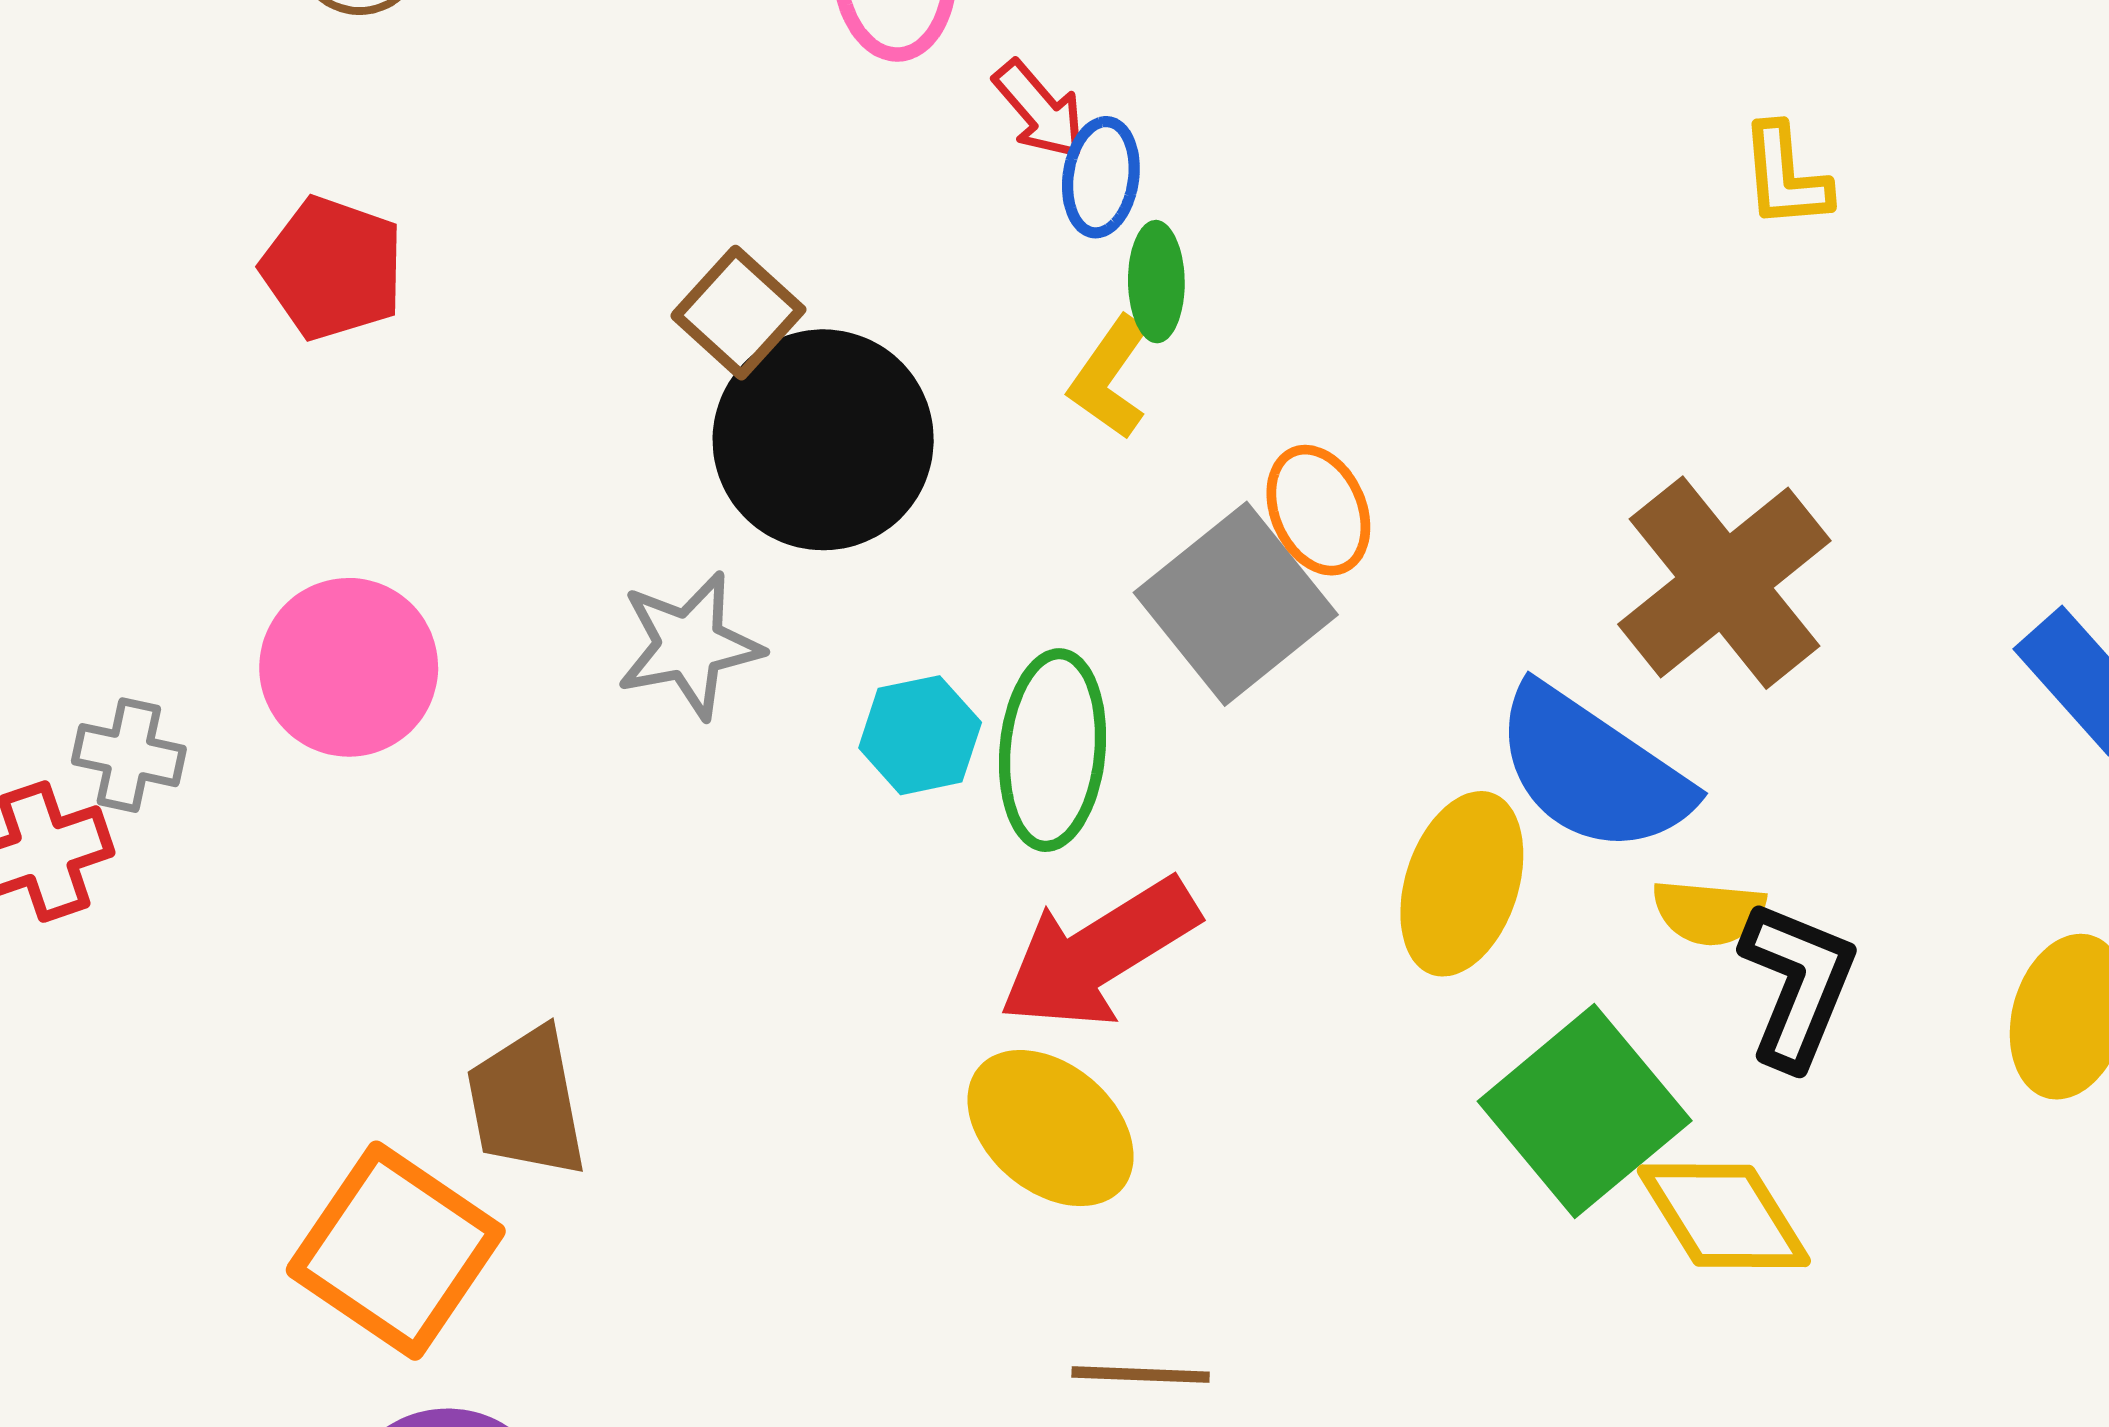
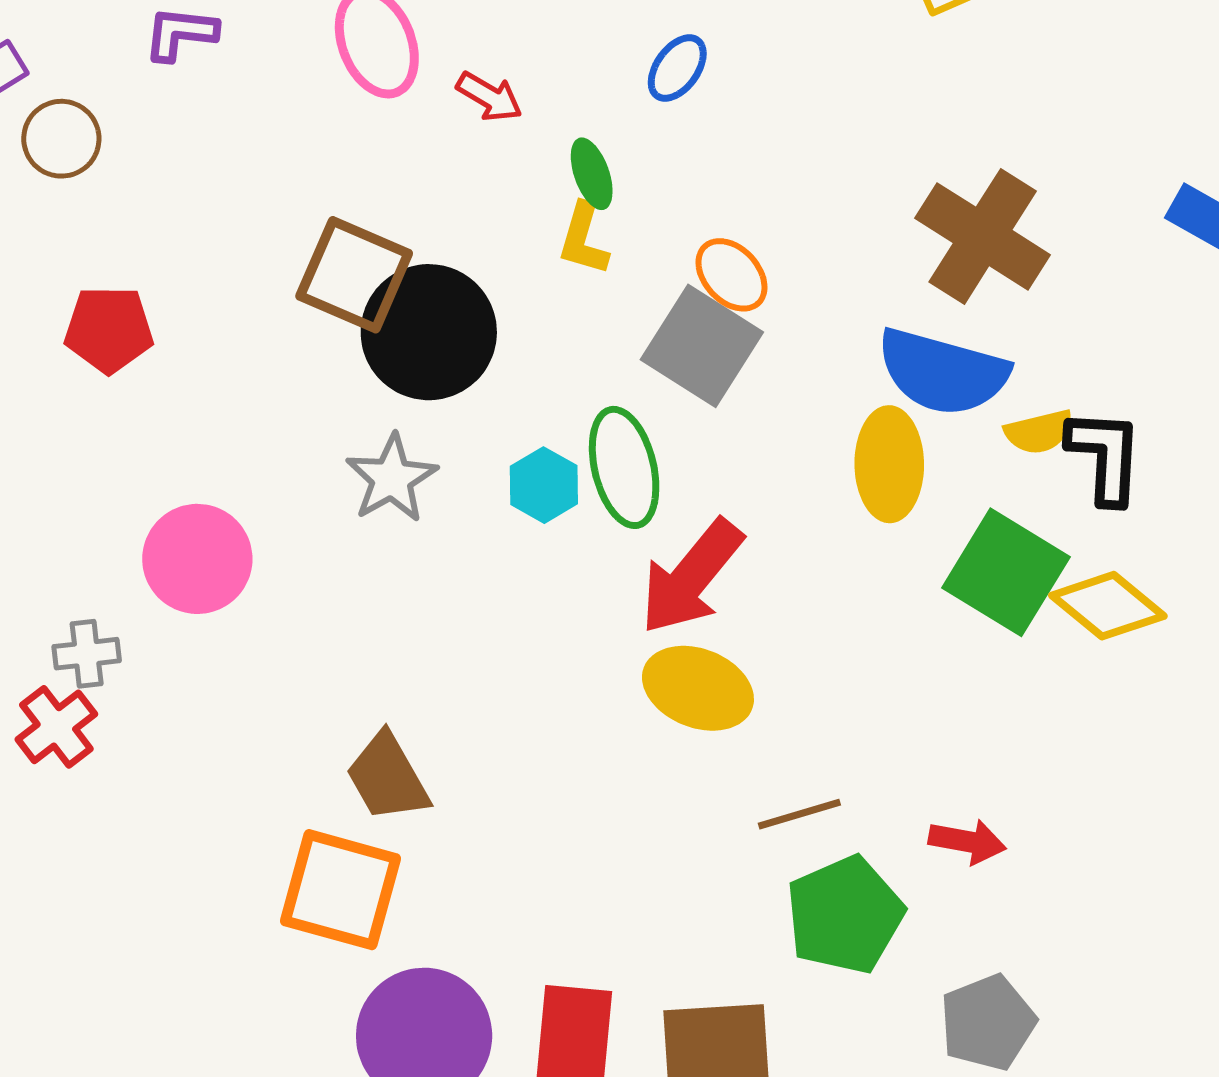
blue ellipse: (1101, 177) -> (677, 68), moved, turned 46
brown square: (738, 313) -> (354, 275), size x1.5

